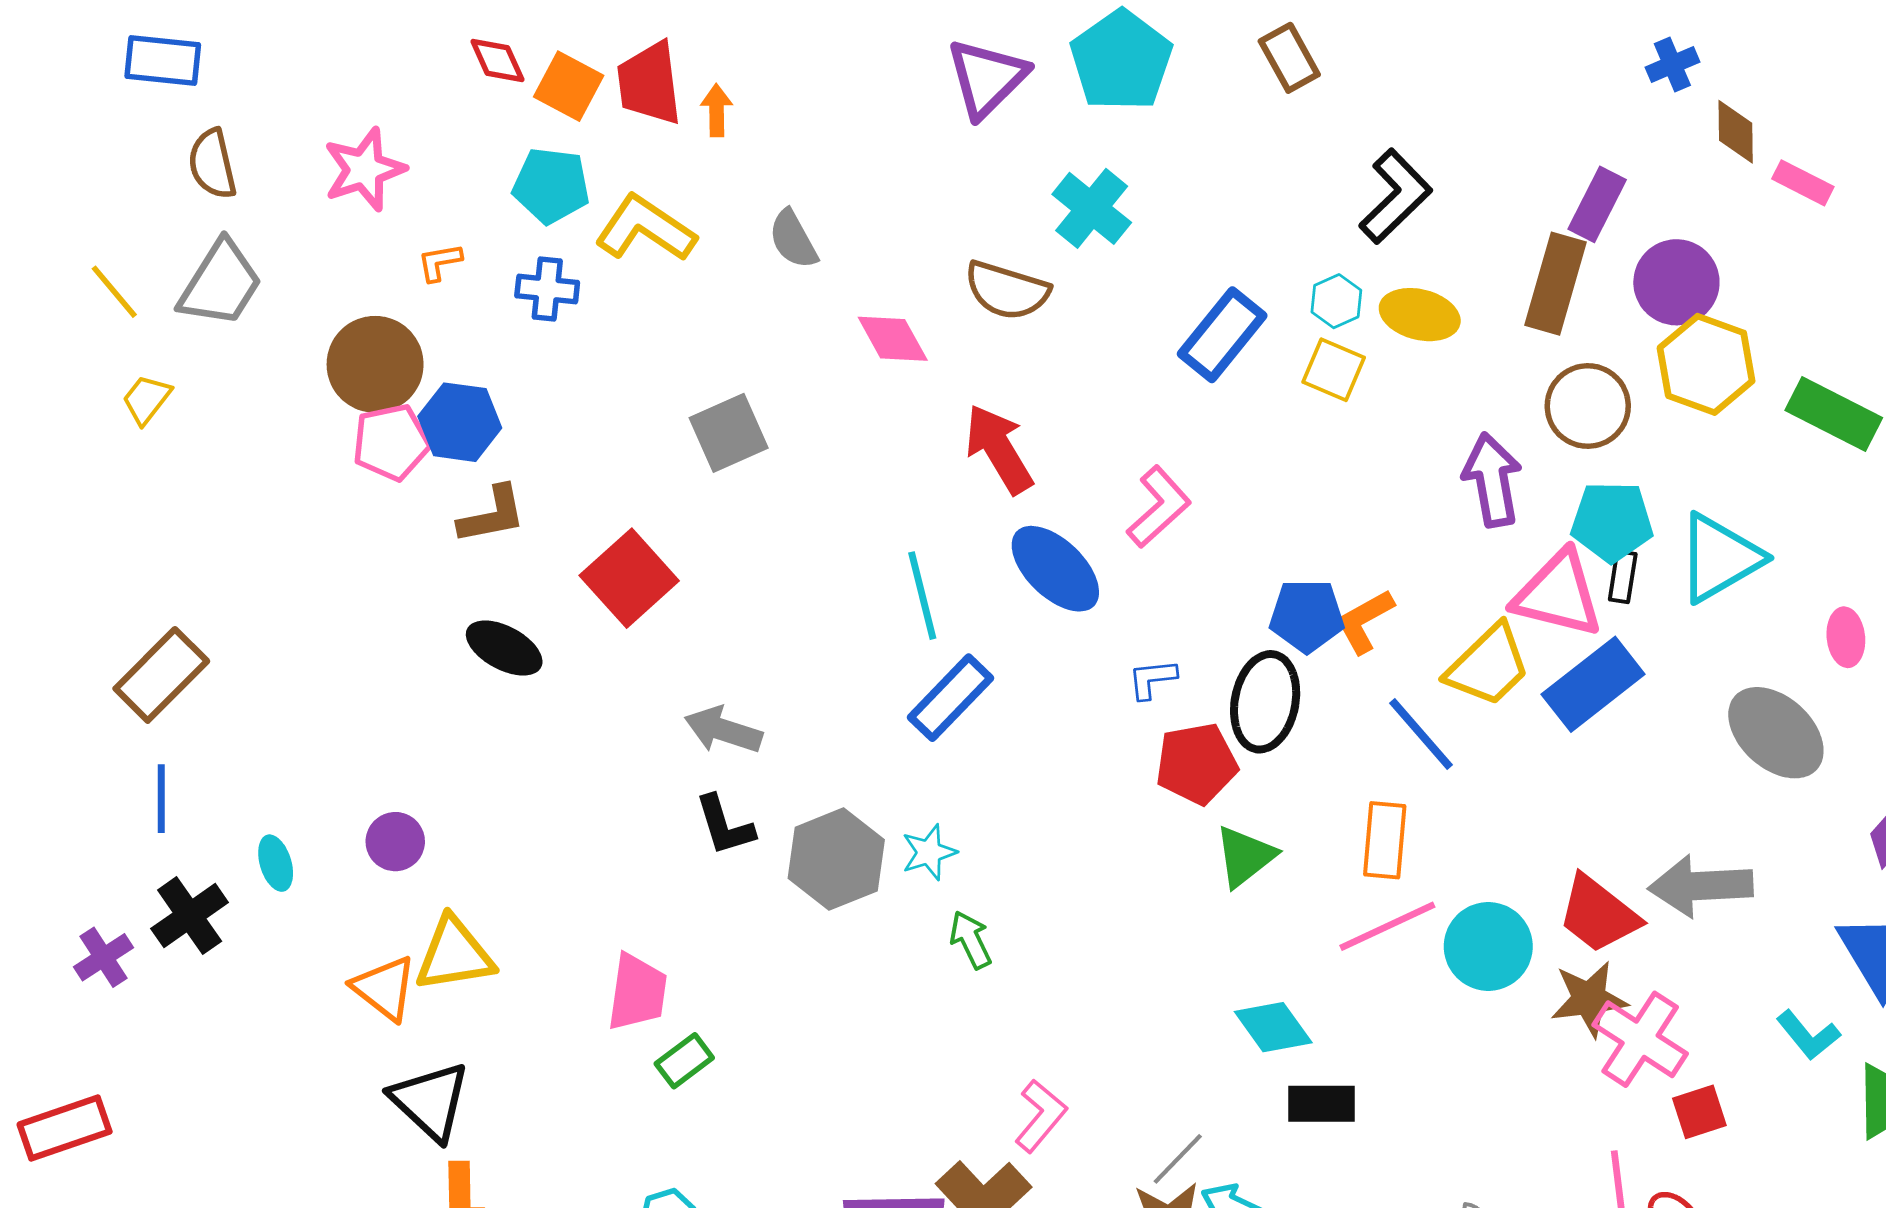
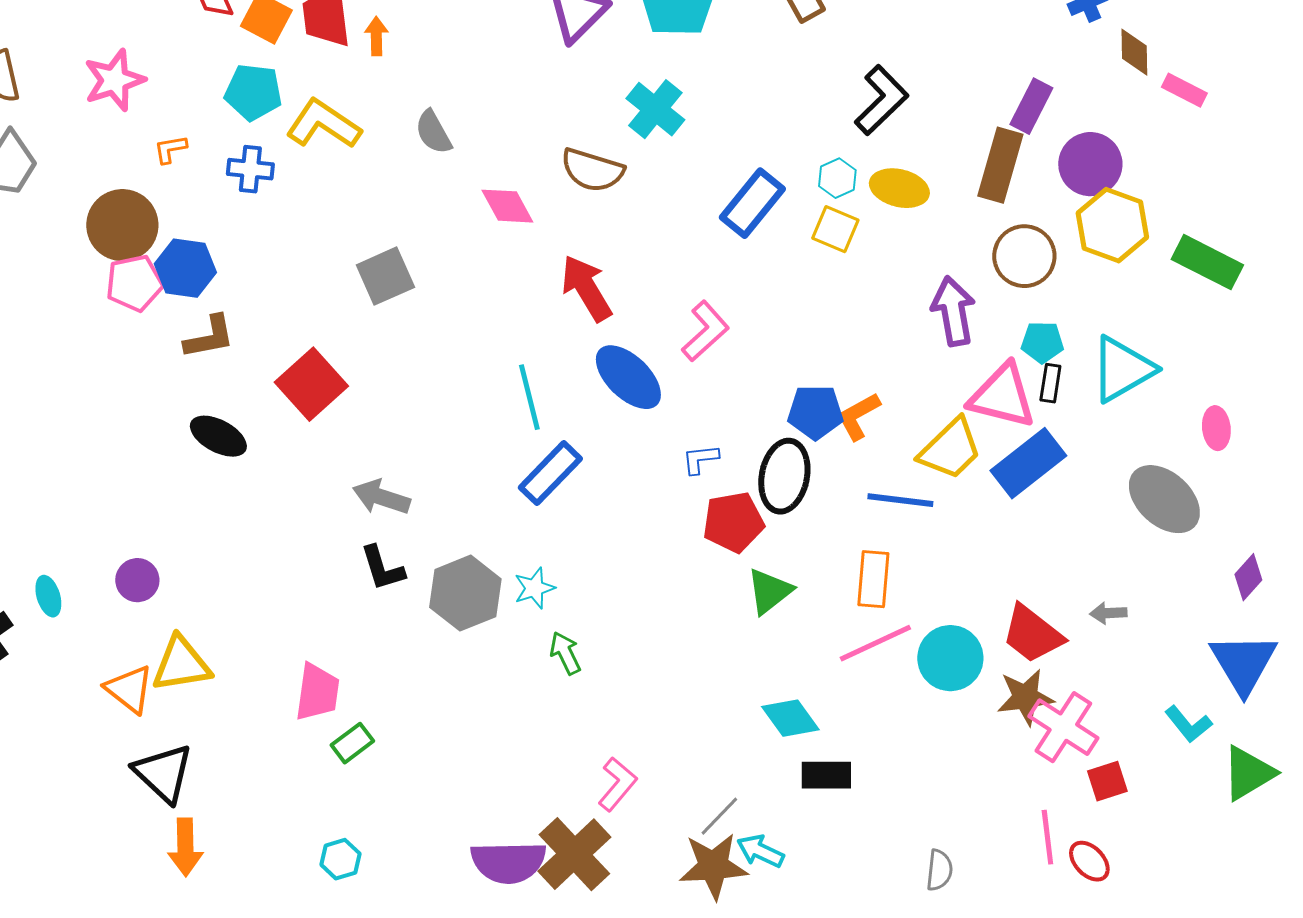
cyan pentagon: (1612, 522) -> (1042, 342), size x0.7
blue line: (1421, 734) -> (900, 500), turned -42
gray arrow: (1701, 886) -> (1108, 613), size x0.5

